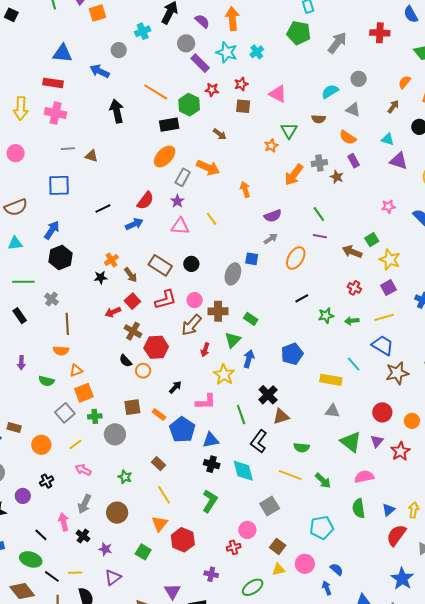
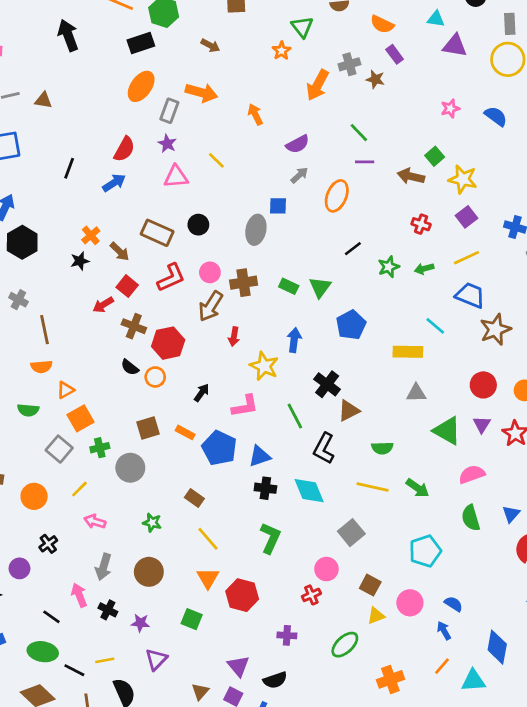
black line: (103, 209) -> (69, 168), turned -35
green triangle: (233, 340) -> (320, 287), moved

